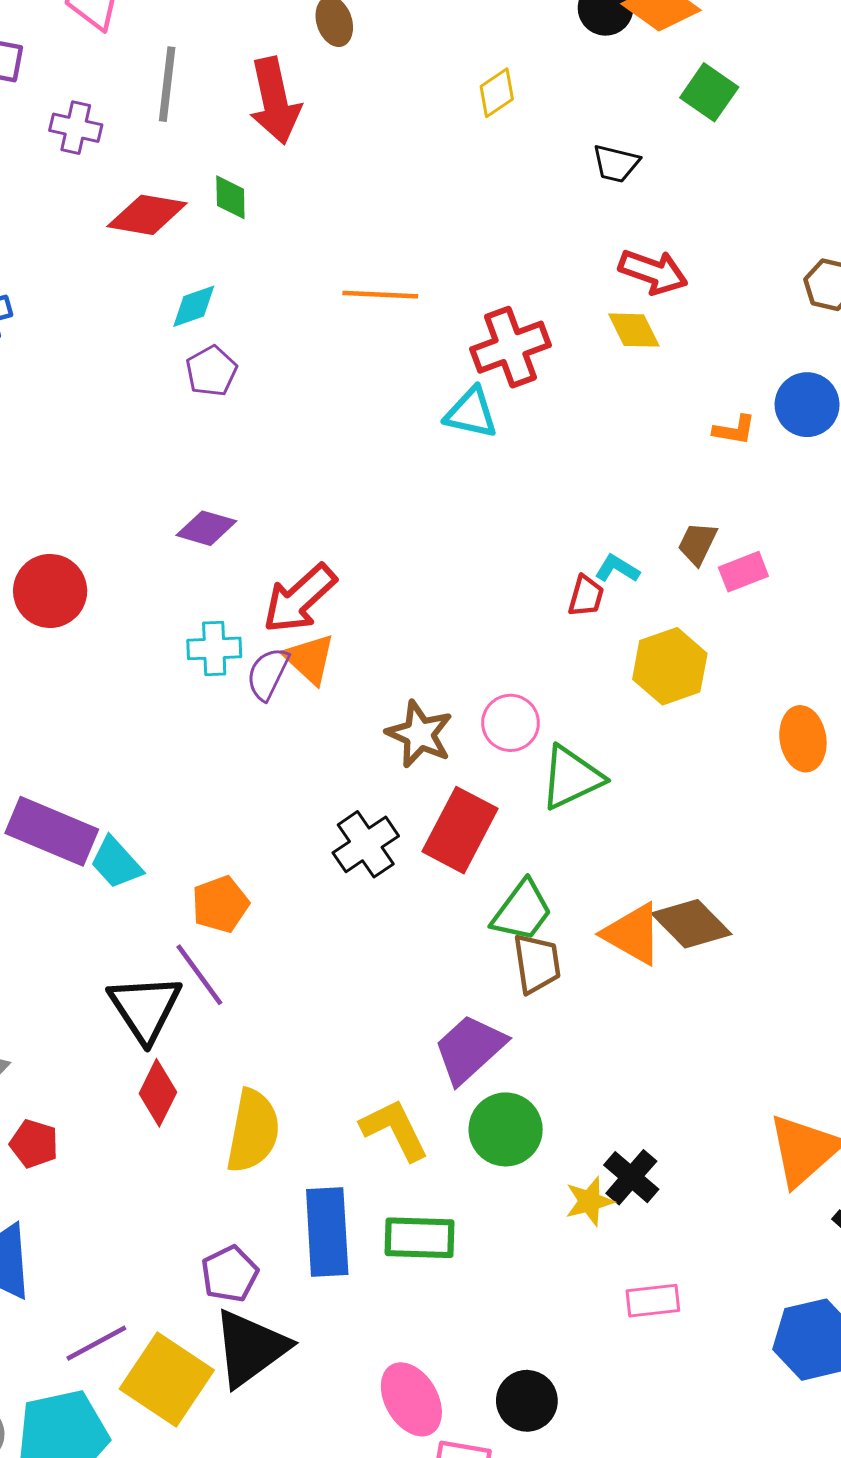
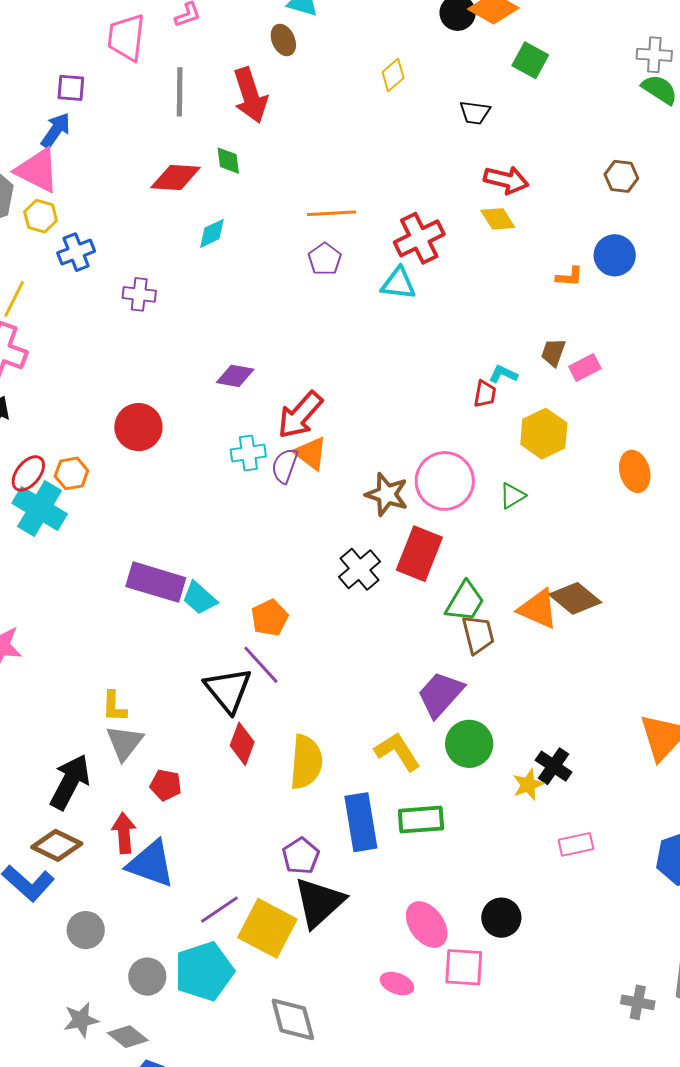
purple cross: (76, 128) -> (139, 294), moved
purple pentagon: (211, 371) -> (325, 259), moved
pink circle: (511, 723) -> (445, 481), size x1.6
green triangle: (571, 778) -> (512, 496), moved, size x0.6

